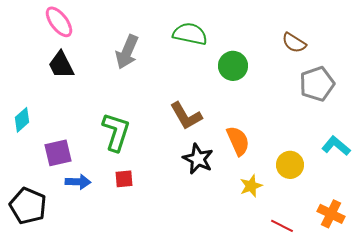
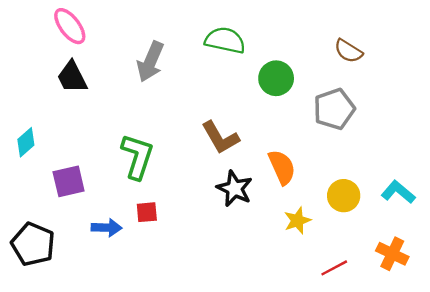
gray pentagon: (317, 84) -> (334, 109), moved
cyan L-shape: (336, 146) -> (398, 192), moved
blue arrow: (78, 182) -> (107, 228), moved
red line: (282, 226) -> (334, 268), turned -55

